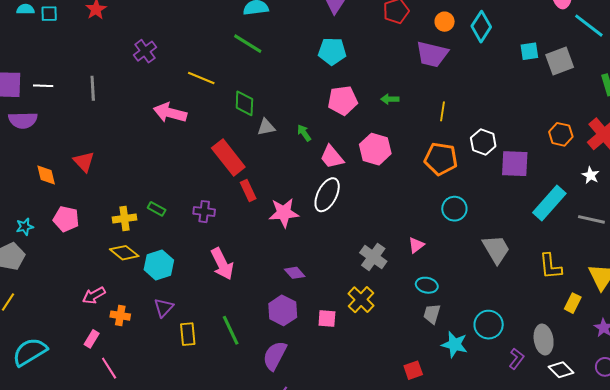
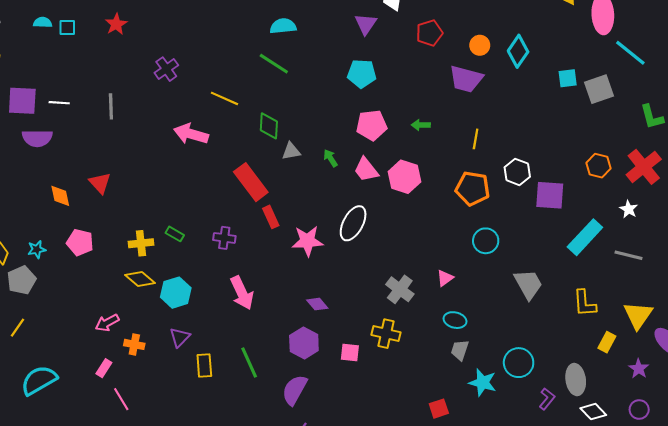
pink trapezoid: (332, 157) -> (366, 170), moved
yellow cross: (361, 300) -> (386, 334), turned -32

